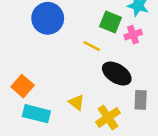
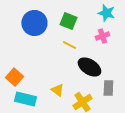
green square: (110, 22) -> (68, 21), moved

